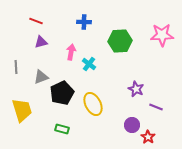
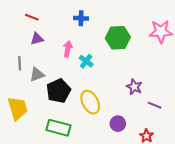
gray line: (16, 67) -> (20, 63), moved
purple circle: (132, 125) -> (118, 124), moved
green rectangle: (62, 129) -> (58, 128), size x1.6

